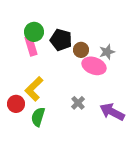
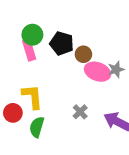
gray star: (107, 52) -> (116, 69), moved
yellow L-shape: (34, 89) -> (32, 97), turned 130

